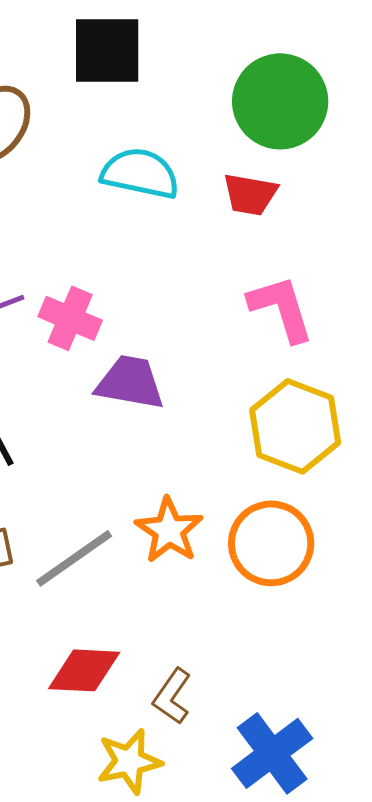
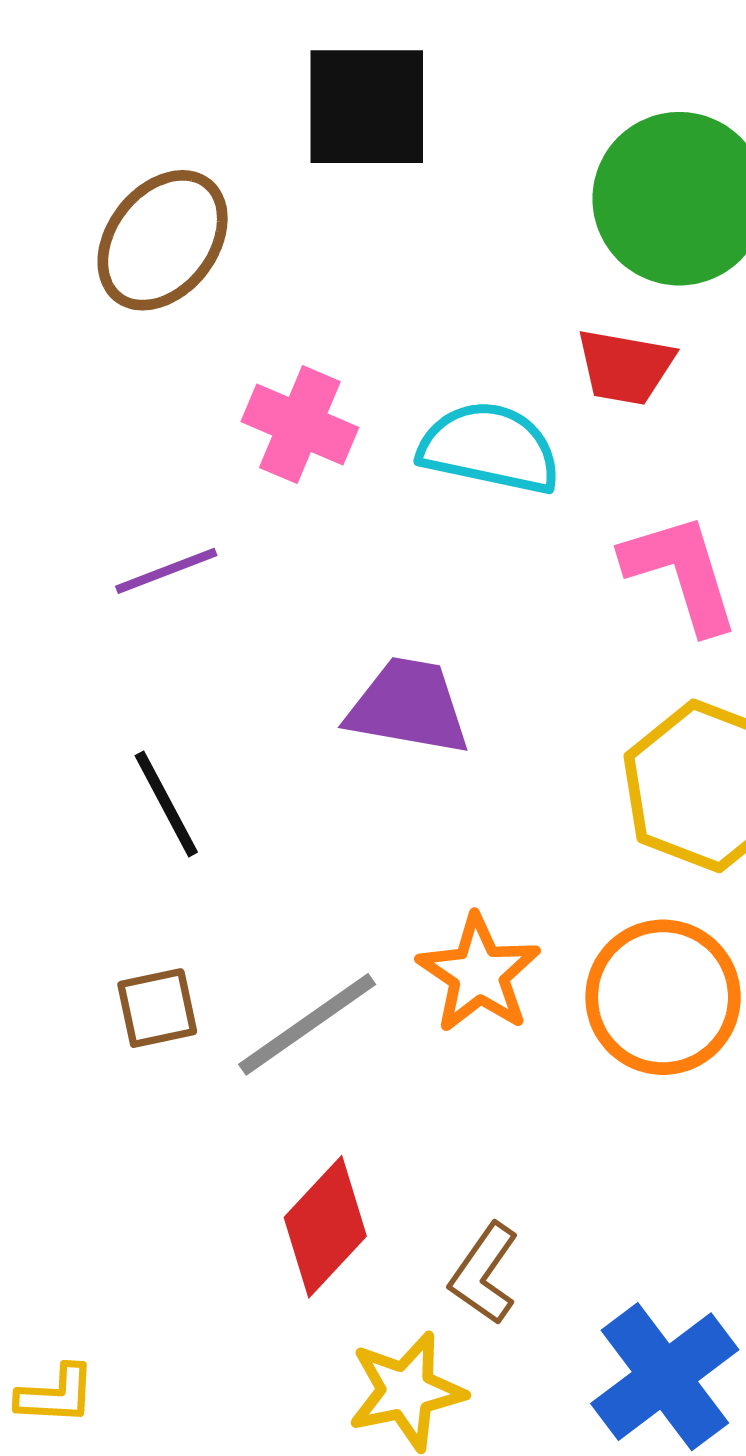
cyan semicircle: (140, 173) -> (490, 448), moved
pink cross: (70, 318) -> (300, 425), moved
red diamond: (84, 670) -> (325, 1227), turned -50

